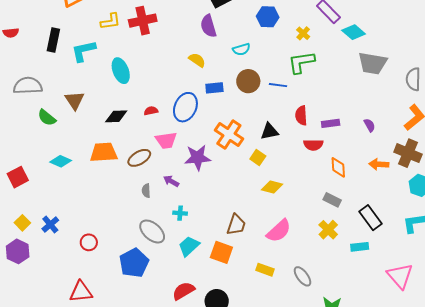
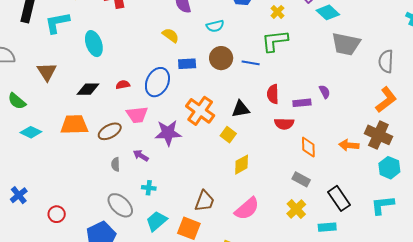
green semicircle: (47, 118) -> (17, 101), moved
purple semicircle: (370, 125) -> (325, 92), moved
yellow diamond: (272, 187) -> (242, 165), turned -45

